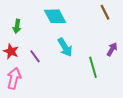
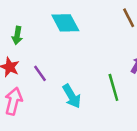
cyan arrow: (65, 47) -> (72, 96), moved

